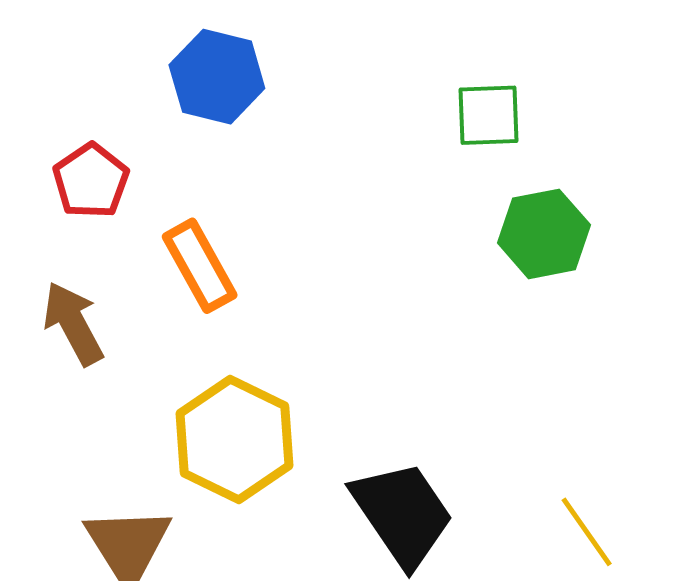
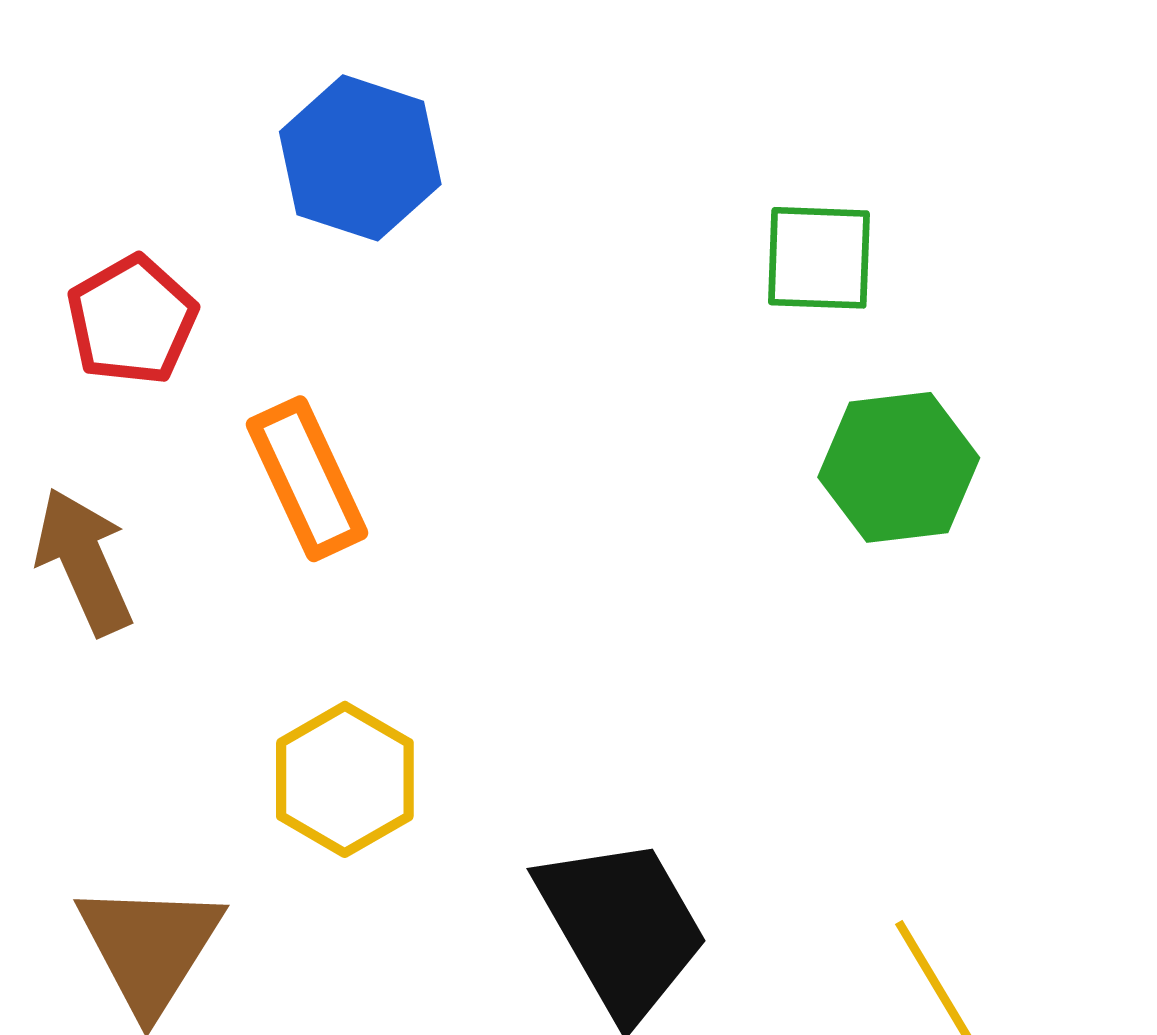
yellow hexagon: (235, 439) -> (345, 779), size x0.7

